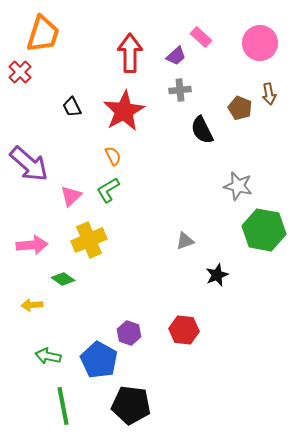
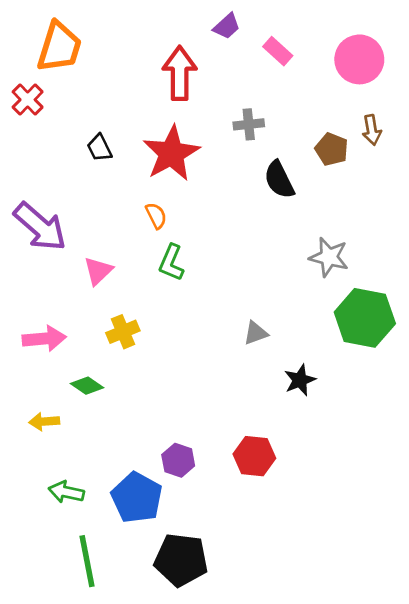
purple trapezoid: (176, 56) -> (227, 26), moved
green L-shape: (108, 190) -> (171, 263), moved, turned -36
yellow cross: (89, 240) -> (123, 332), size x0.7

